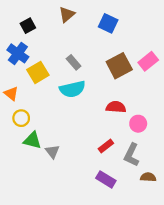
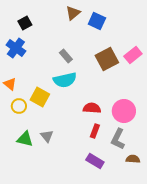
brown triangle: (67, 14) -> (73, 13), moved
yellow square: (38, 72) -> (40, 97), moved, turned -30
red semicircle: (116, 107) -> (92, 108), moved
pink circle: (138, 124) -> (124, 111), size x1.5
green triangle: (32, 140) -> (25, 139), moved
red rectangle: (106, 146) -> (95, 131), turned -32

